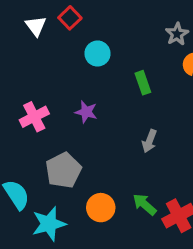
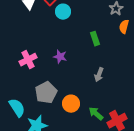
cyan circle: (98, 54) -> (63, 12), moved
orange circle: (101, 208) -> (71, 104), moved

